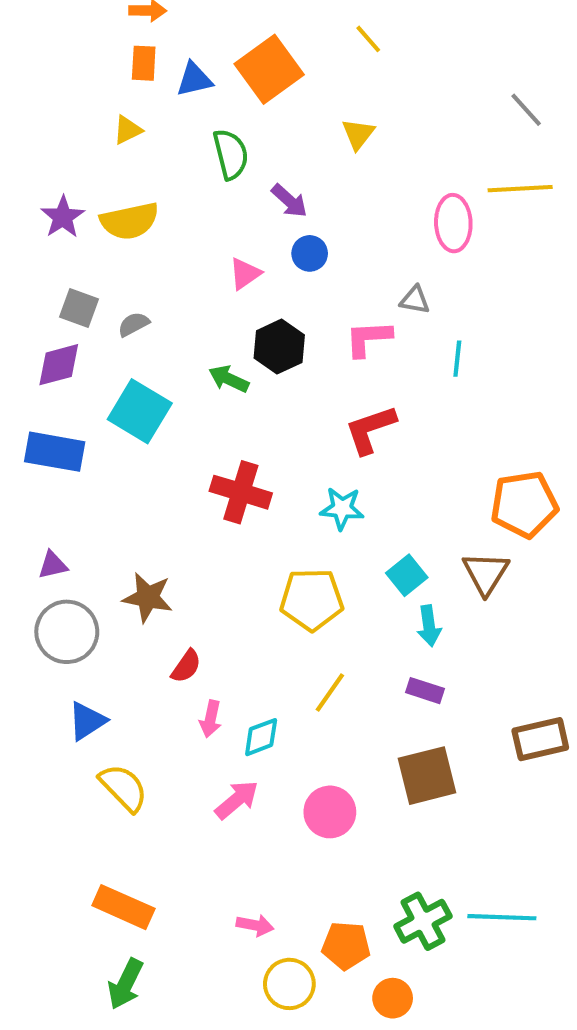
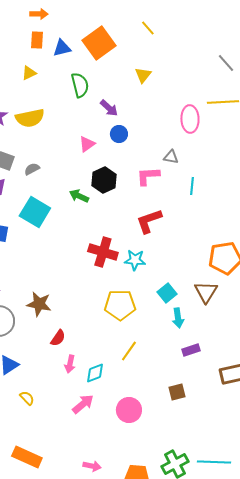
red cross: (241, 492) -> (103, 252), moved
purple rectangle: (425, 691) -> (191, 350), moved, turned -36
brown square: (427, 776) -> (177, 392), size x0.6
yellow semicircle: (123, 788) -> (27, 398), size x0.6

